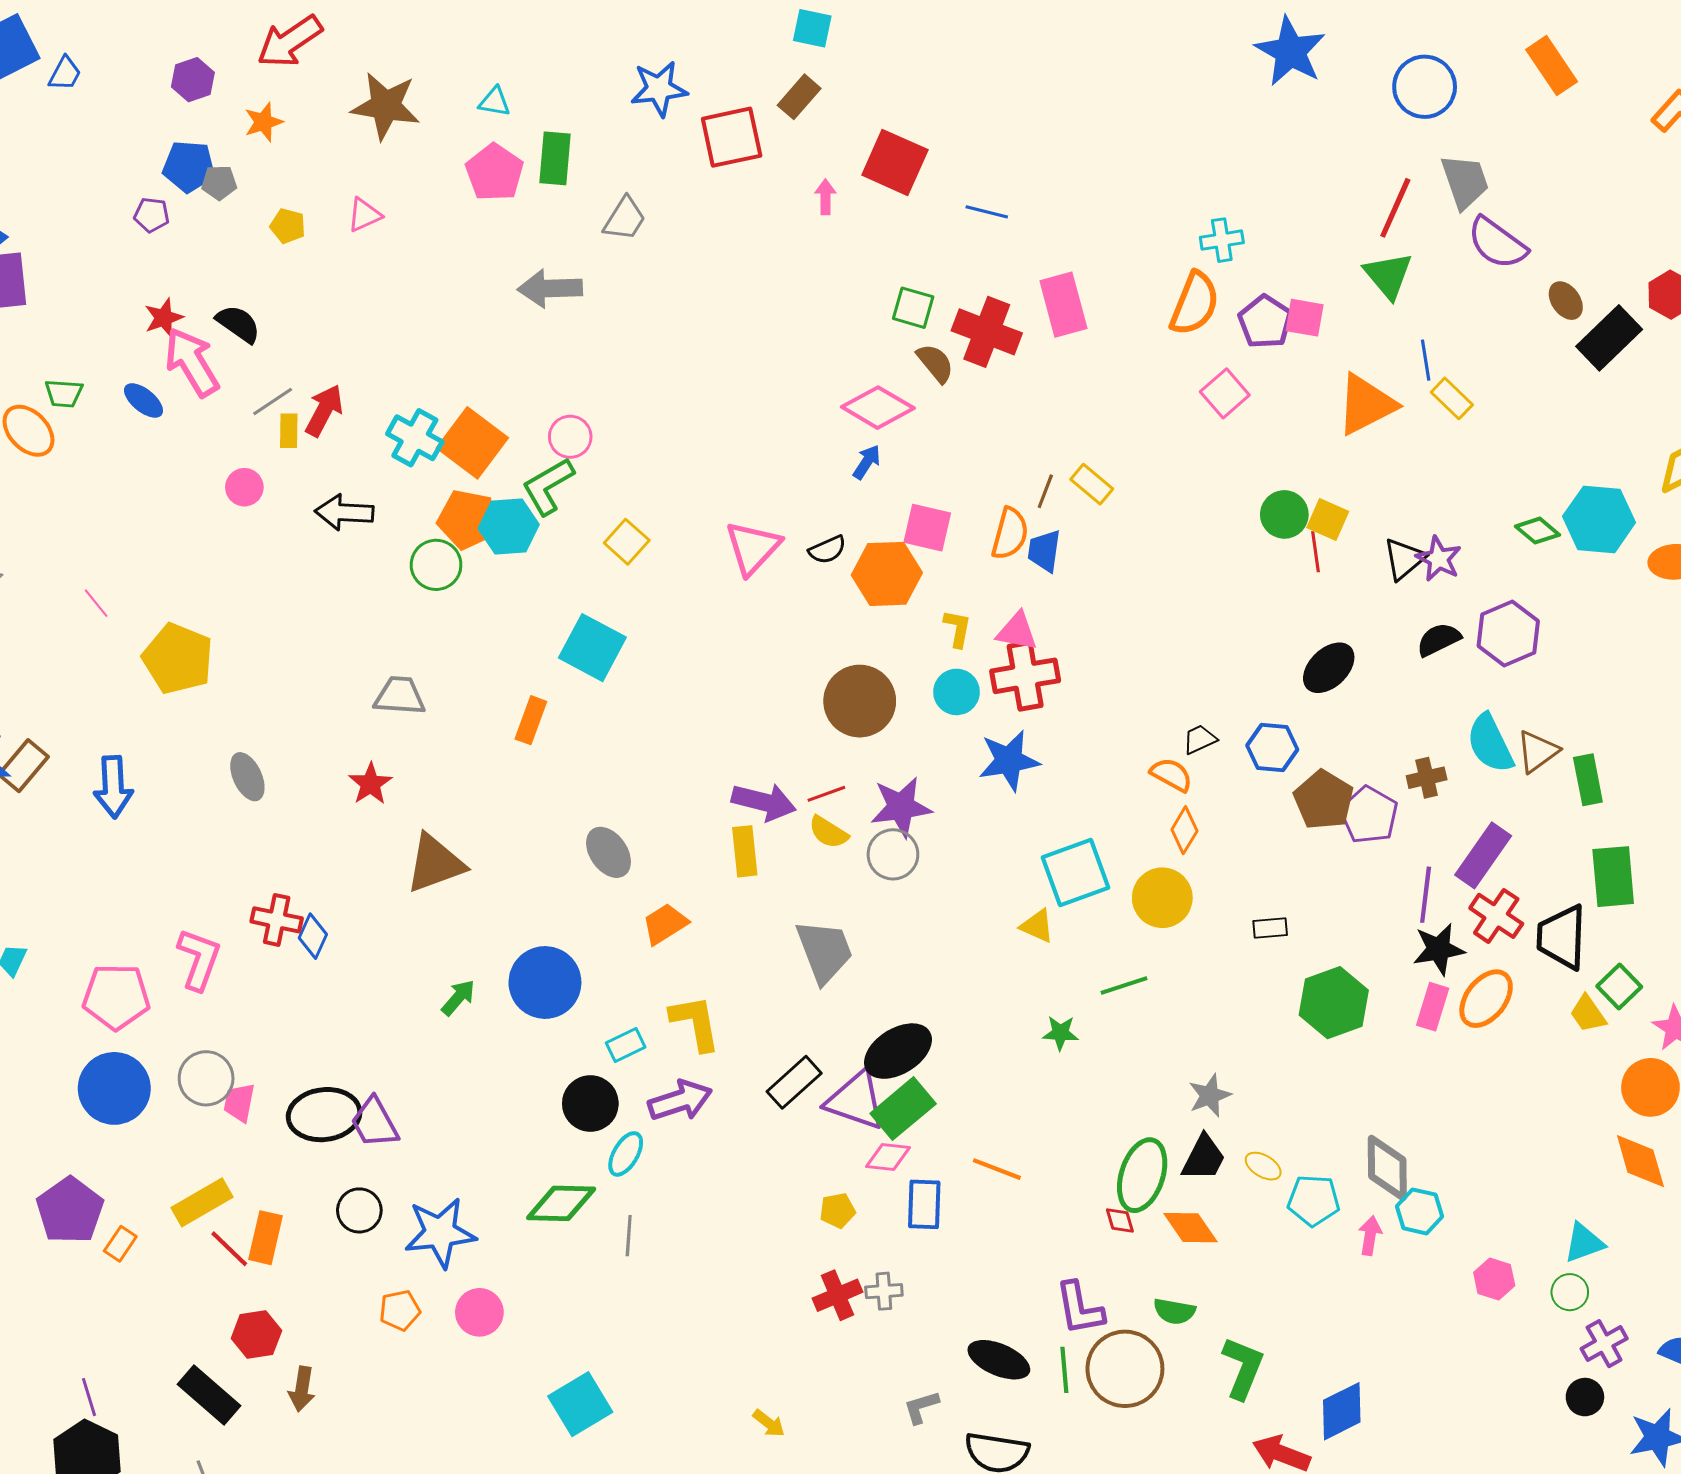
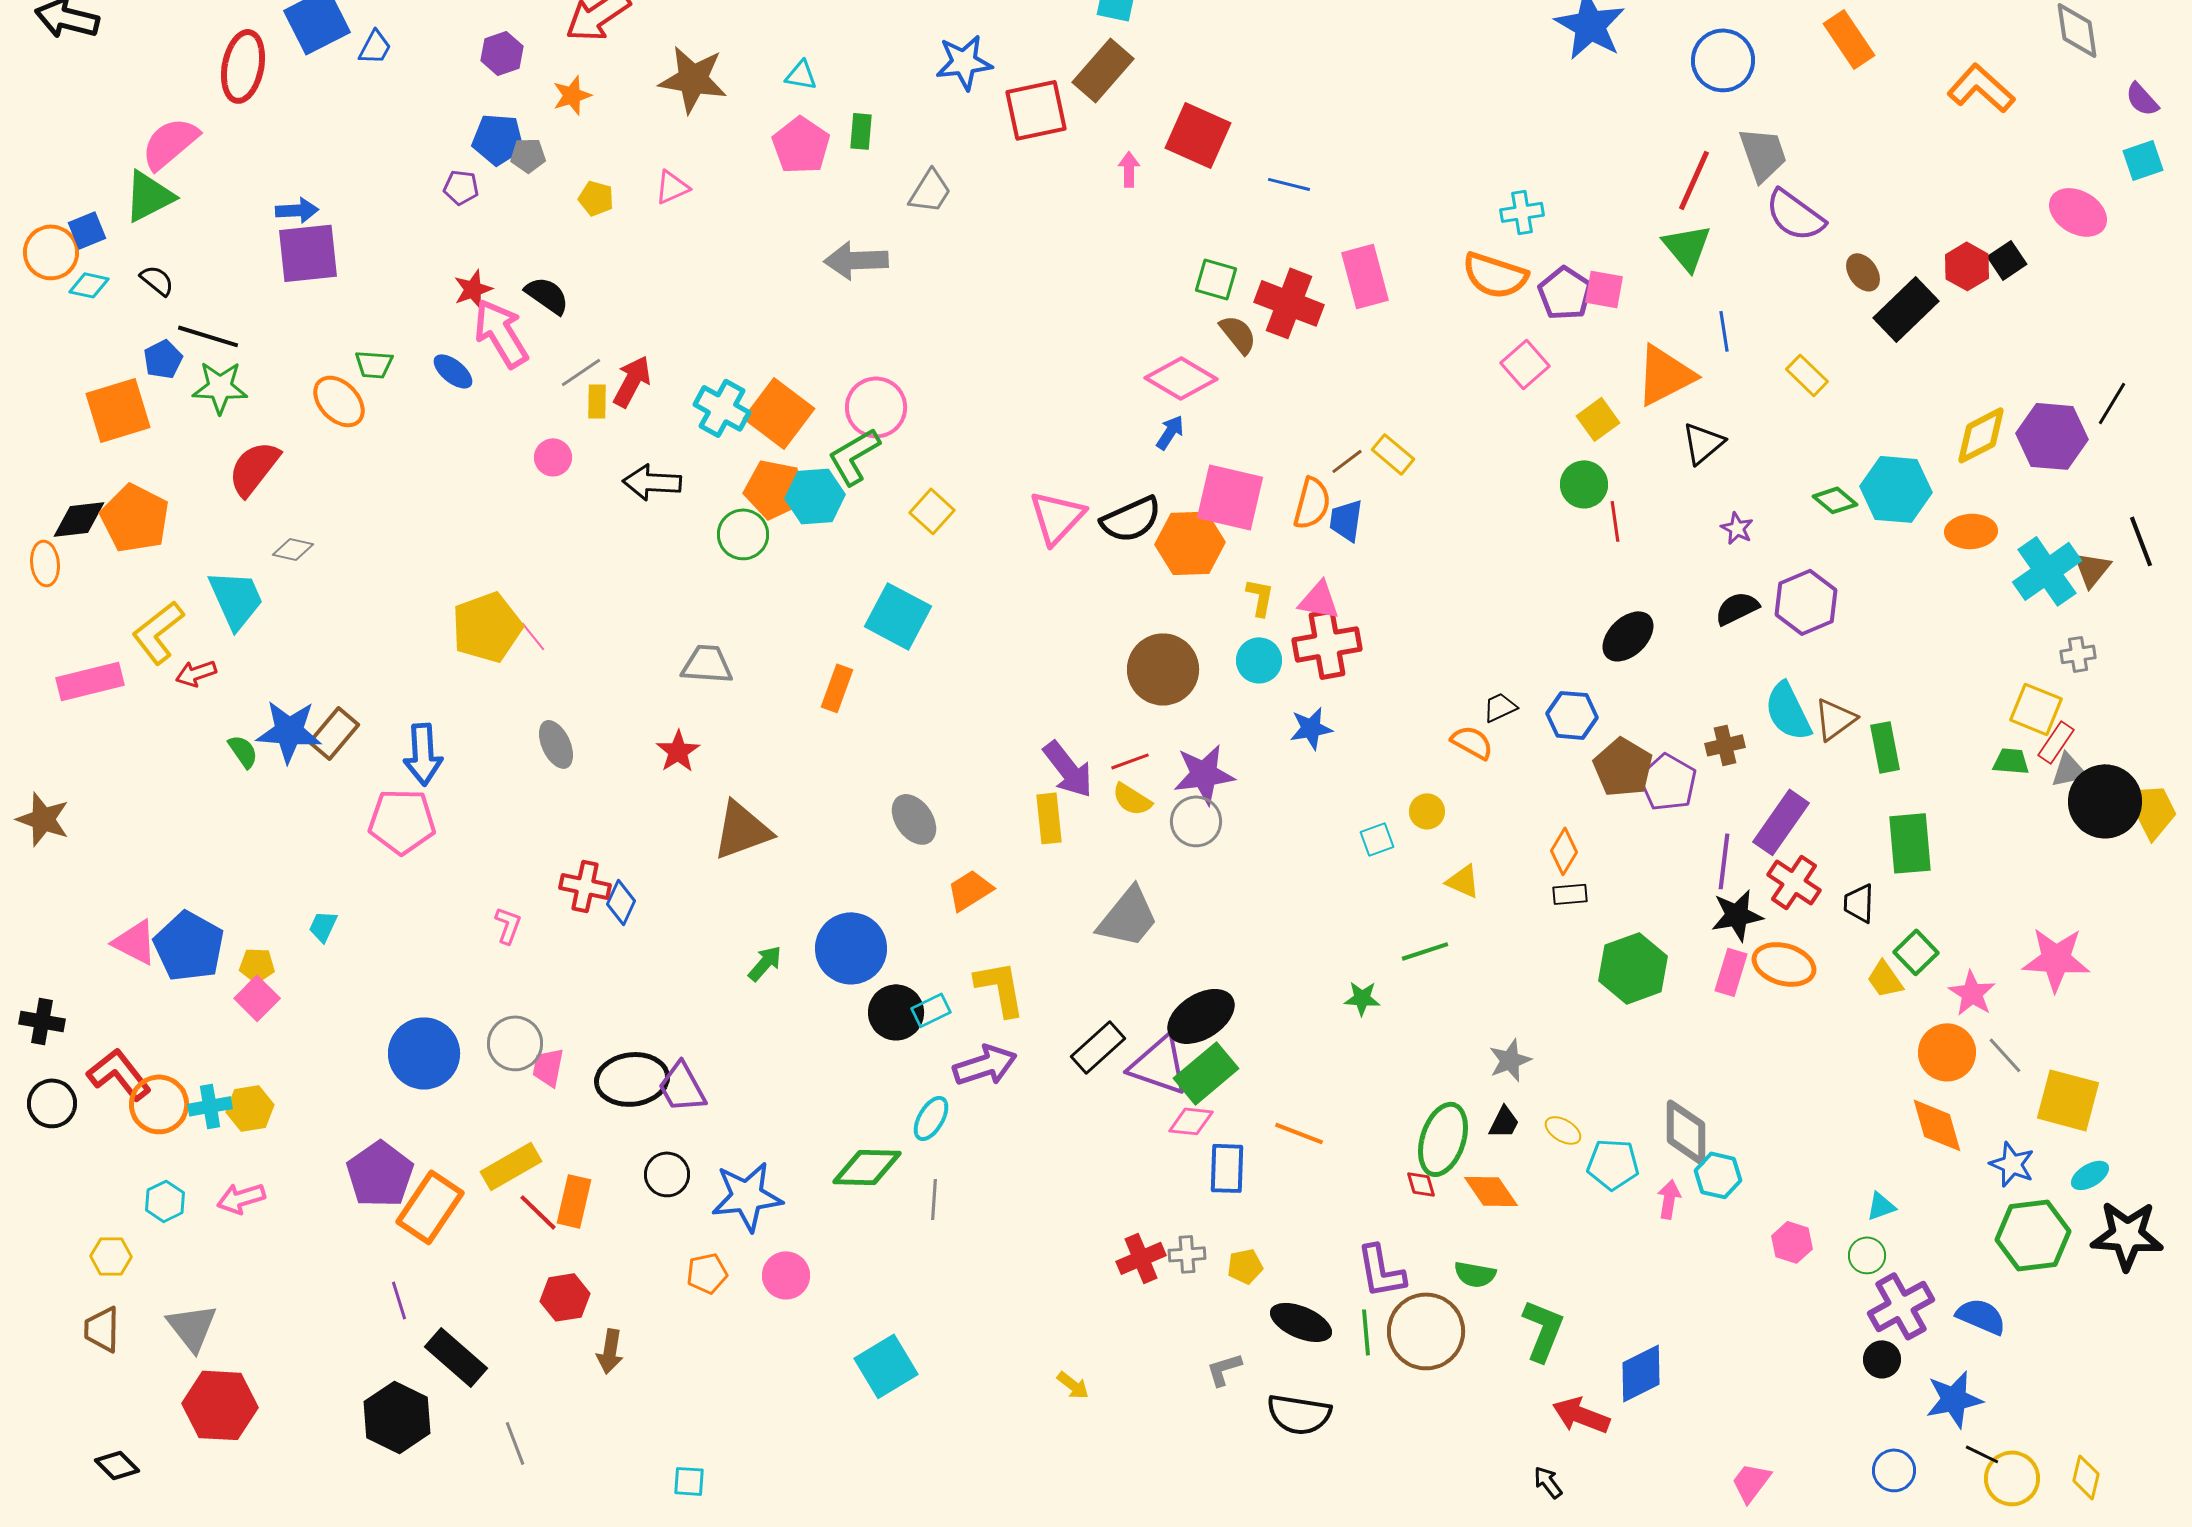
brown rectangle: (799, 97) -> (1103, 70), size x1.4
green rectangle: (555, 158) -> (861, 131), size x0.7
orange semicircle: (1195, 304) -> (1495, 275), turned 86
yellow rectangle: (1452, 398) -> (1807, 375), moved
pink circle: (570, 437) -> (876, 407), size x1.4
brown line: (1045, 491) -> (1347, 461), turned 32
yellow square: (1328, 519) -> (1598, 419), moved, turned 30
pink square: (927, 528) -> (1230, 497), size x1.4
black semicircle: (827, 550) -> (1131, 519), size x1.6
black triangle: (1404, 559) -> (1703, 443), moved
purple star: (1439, 559) -> (1737, 528), size x0.7
pink line: (96, 603) -> (533, 636), moved
yellow pentagon: (178, 659) -> (487, 627), turned 30
blue star: (1009, 761) -> (1311, 728), size x0.7
purple arrow: (764, 802) -> (1068, 769), turned 38
orange diamond: (1184, 830) -> (1564, 851), moved
cyan square: (1076, 873) -> (1377, 839), size x0.5
yellow circle: (1162, 898) -> (1427, 811), moved, size x0.6
yellow triangle: (1037, 926) -> (1463, 881), moved
black trapezoid: (1562, 937) -> (1859, 903), size x0.6
gray trapezoid: (824, 951) -> (1128, 917), turned 60
pink L-shape: (199, 959) -> (508, 925), size x0.6
pink pentagon: (116, 997) -> (402, 821), moved
orange ellipse: (1486, 999) -> (1784, 964), turned 68
black circle: (590, 1104) -> (896, 1012), moved
black trapezoid: (1204, 1158) -> (1504, 1122), size x0.7
yellow pentagon: (837, 1210) -> (1245, 1266), moved
cyan triangle: (1584, 1243) -> (1881, 1206), size x0.7
orange rectangle: (120, 1244) -> (430, 1207), size x2.0
purple cross: (1604, 1344) -> (1901, 1306), size x1.4
black rectangle: (209, 1395) -> (456, 1357), moved
purple line: (89, 1397) -> (399, 1300), moved

